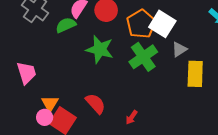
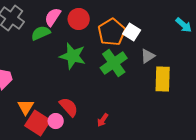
white square: (162, 24) -> (132, 32), size x0.7
pink circle: (45, 117) -> (56, 121), moved

